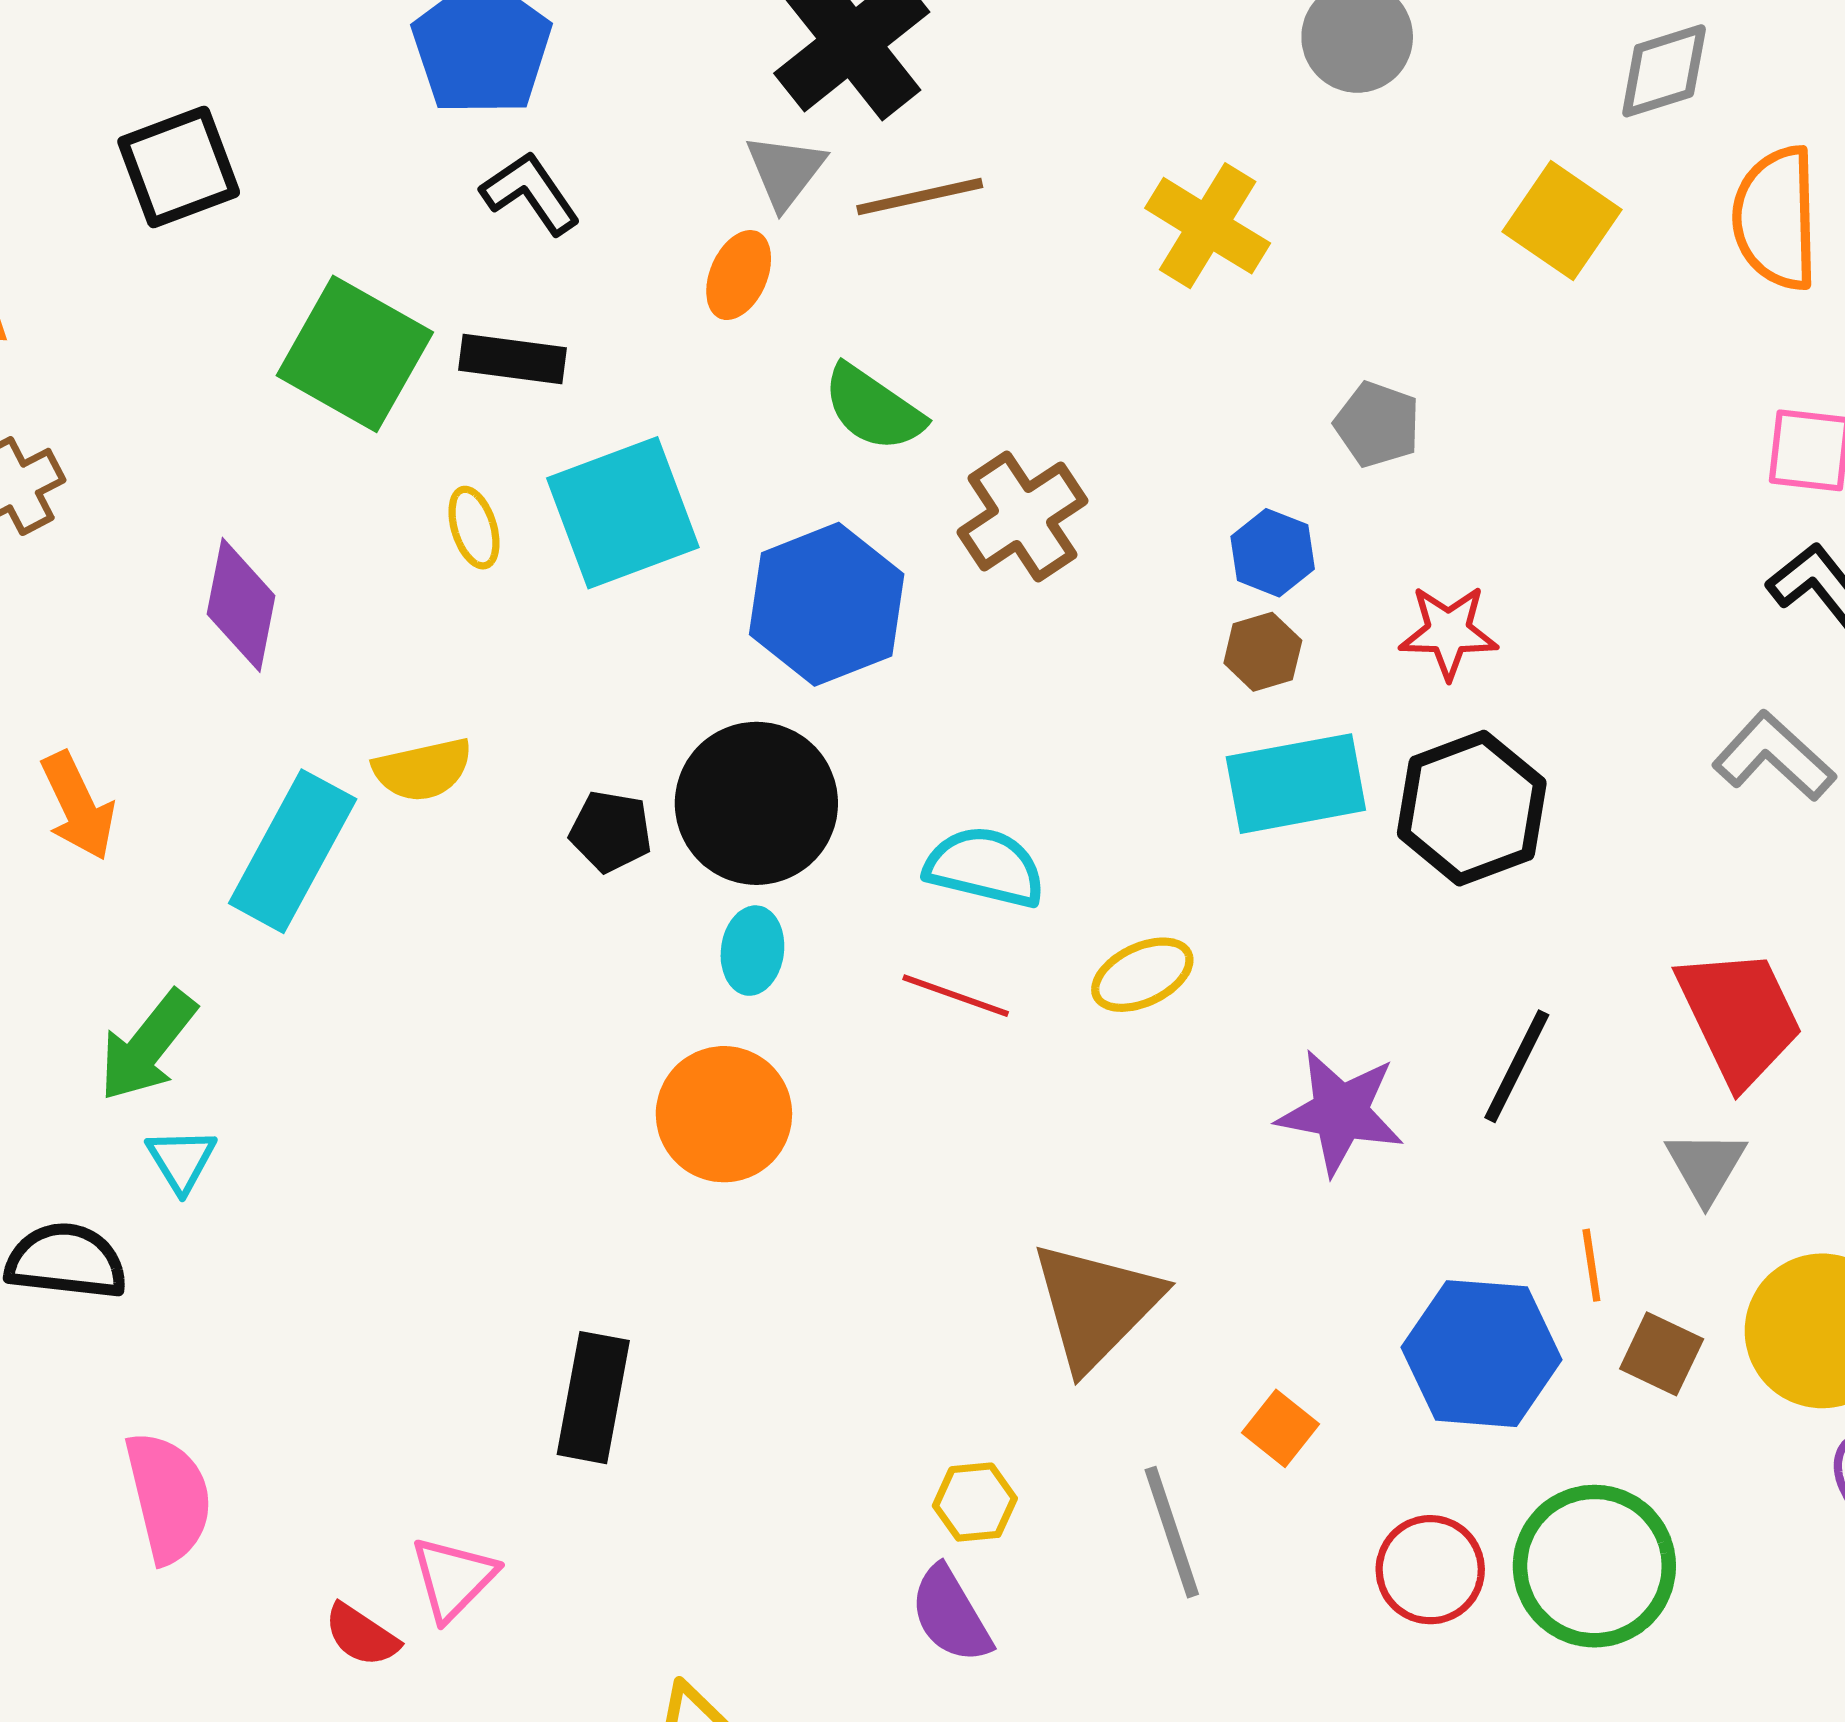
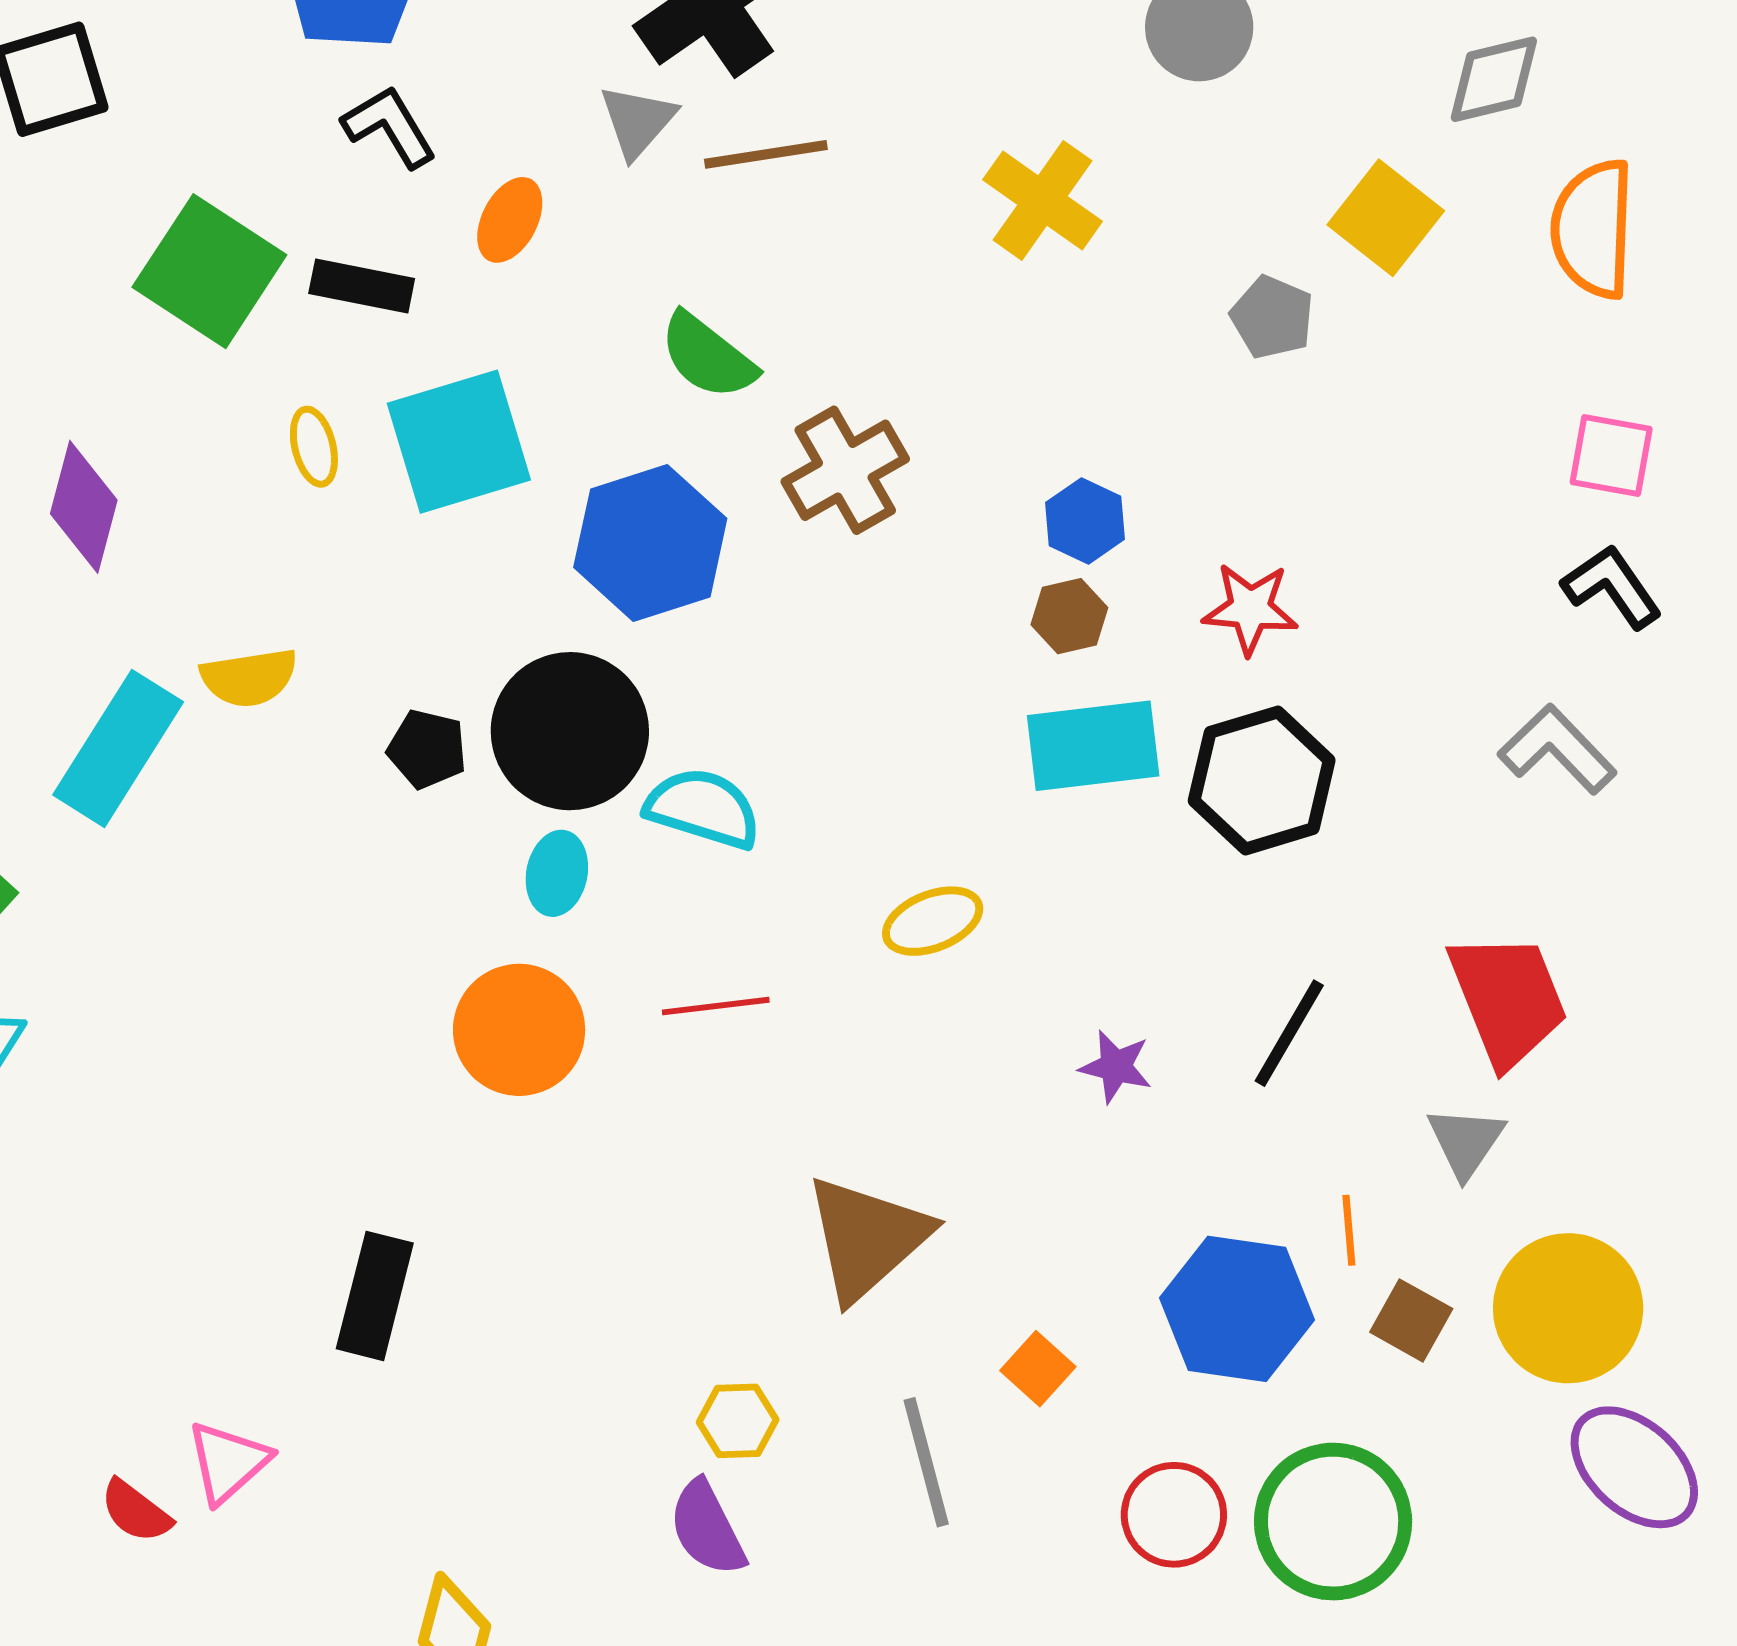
orange ellipse: (739, 275) -> (510, 220), moved
gray pentagon: (1377, 424) -> (1272, 317), moved
cyan semicircle: (985, 867) -> (703, 808), moved
red line: (956, 996) -> (716, 1006), moved, turned -30
purple star: (1340, 1112) -> (1116, 1067), size x0.6

